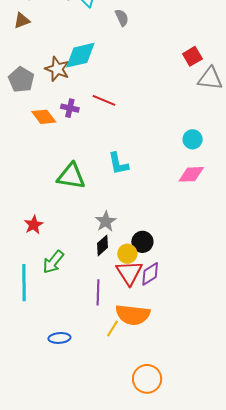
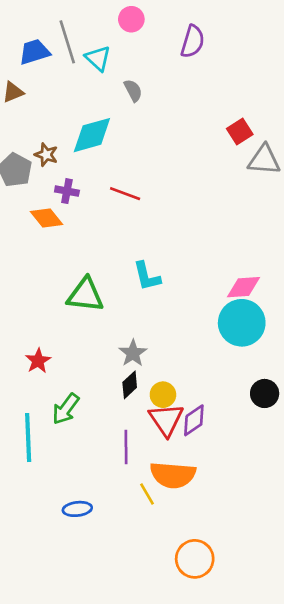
gray semicircle: (122, 18) -> (133, 90), moved
brown star: (57, 69) -> (46, 155), moved, size x0.7
purple cross: (70, 108) -> (67, 191), moved
cyan circle: (193, 139) -> (242, 323), moved, size x1.8
black circle: (142, 242) -> (265, 393), moved
yellow line: (113, 329) -> (147, 494), turned -60

